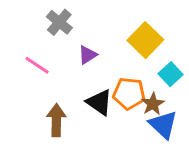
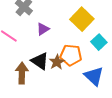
black triangle: (99, 102) -> (40, 61), moved
brown star: (153, 104) -> (57, 62), moved

